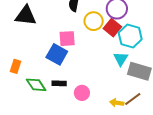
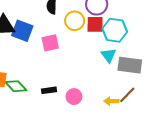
red square: (112, 28) -> (95, 24), turned -30
blue square: (57, 54) -> (22, 31), moved
green diamond: (36, 85) -> (16, 86), moved

